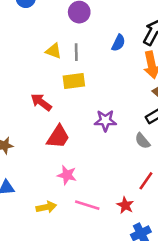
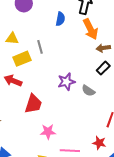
gray line: (76, 52) -> (40, 47), moved
yellow rectangle: (74, 81) -> (22, 59), moved
gray semicircle: (143, 141) -> (88, 91), moved

